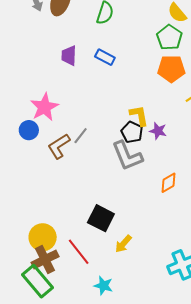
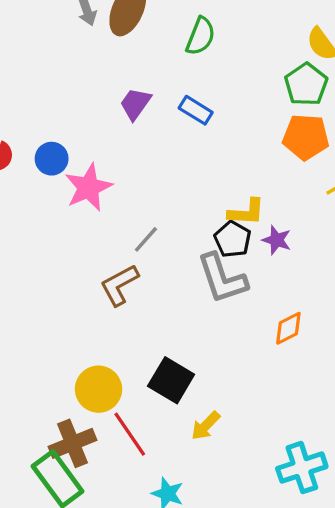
purple trapezoid: (69, 56) -> (135, 104), turned 30
yellow L-shape: (139, 116) -> (246, 212), turned 100
blue circle: (29, 130) -> (52, 159), moved
brown L-shape: (59, 146) -> (119, 285), moved
yellow circle: (43, 237) -> (99, 389), moved

